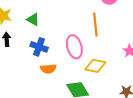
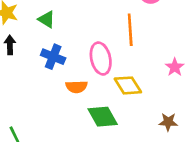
yellow diamond: (95, 66) -> (128, 85), turned 45
orange semicircle: (48, 69) -> (77, 87), moved

